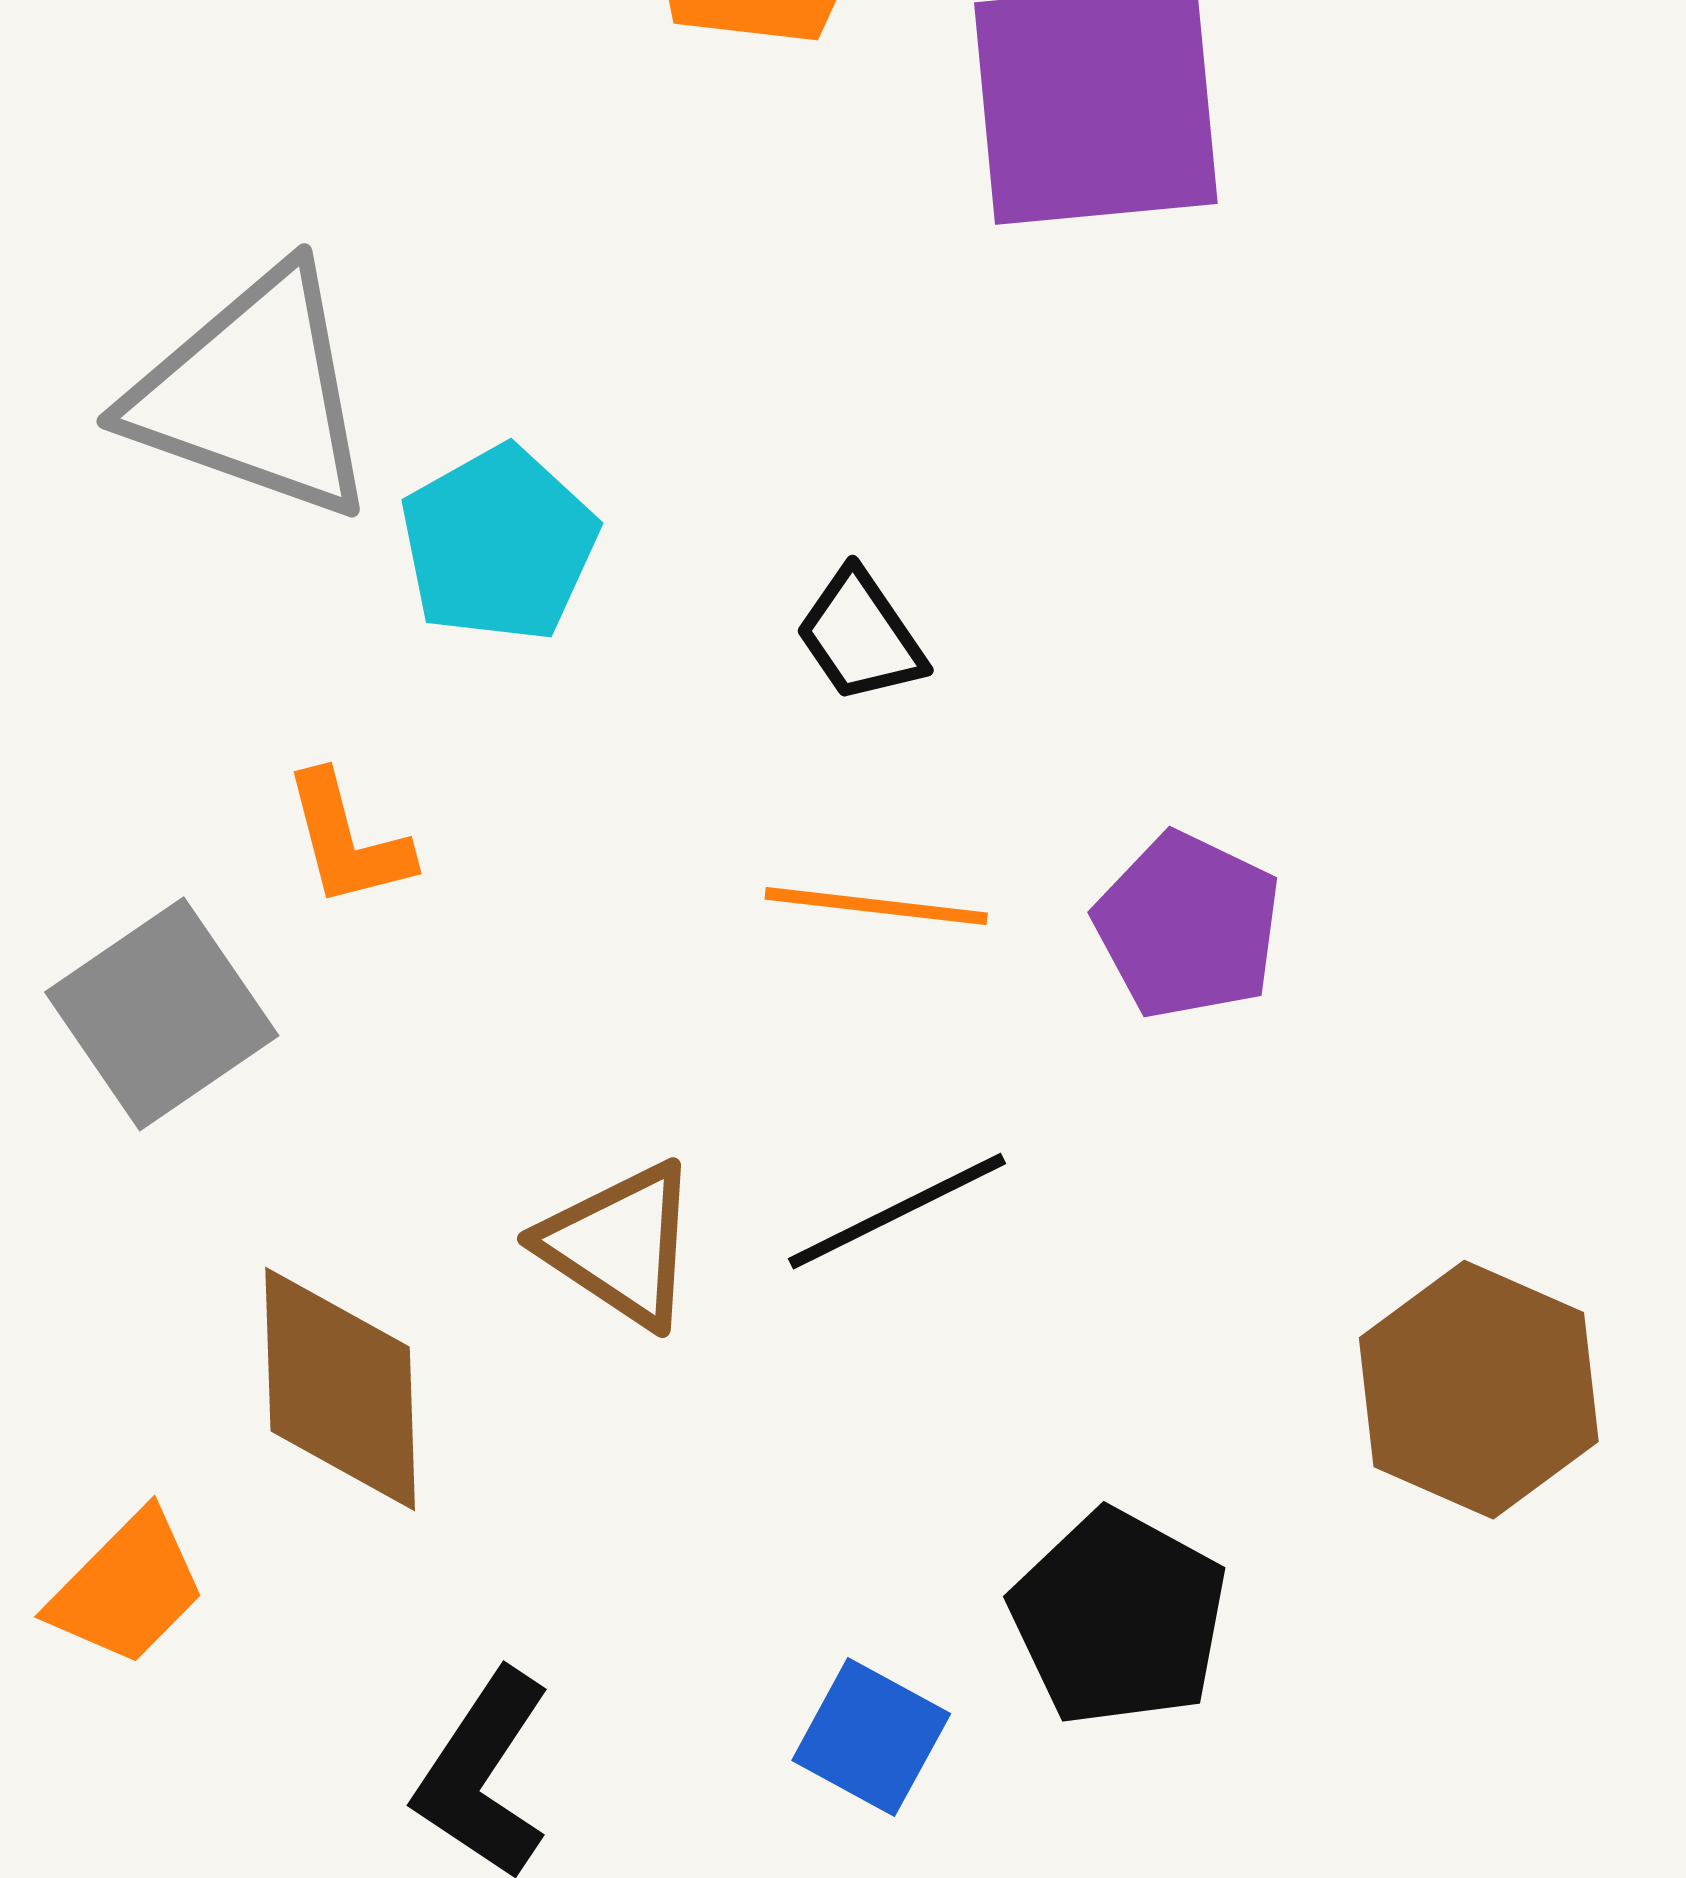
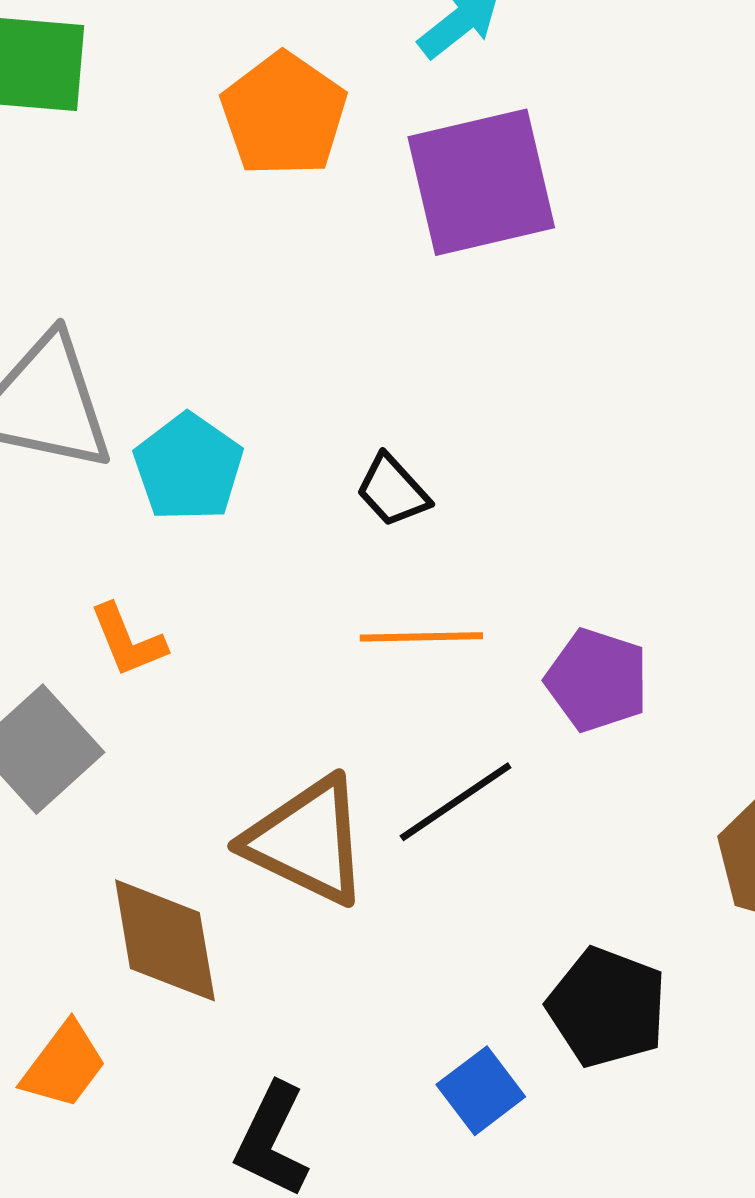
purple pentagon: (1188, 926) -> (597, 680), moved
brown triangle: (620, 1245) -> (307, 841), size x1.4
blue square: (871, 1737) -> (481, 1091), turned 32

